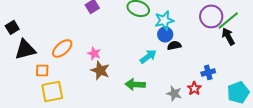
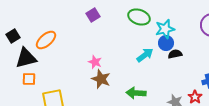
orange ellipse: (62, 48) -> (46, 40), moved
cyan arrow: (148, 56) -> (145, 55), moved
orange square: (42, 70) -> (29, 79), moved

